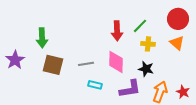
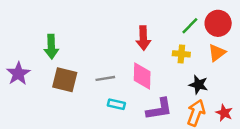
green line: (140, 26) -> (190, 26), moved
orange triangle: (177, 43) -> (217, 53), turned 42
black star: (146, 69) -> (198, 85), moved

